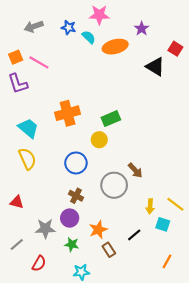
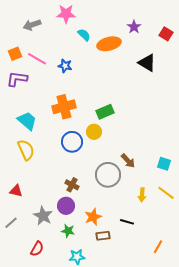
pink star: (99, 15) -> (66, 14), moved
blue star: (69, 28) -> (65, 66), moved
red square: (175, 49) -> (166, 34), moved
purple L-shape: (18, 84) -> (17, 79), turned 115
blue circle: (76, 163) -> (72, 142), moved
cyan square: (163, 224) -> (164, 164), moved
gray star: (45, 229) -> (43, 216), turned 30
black line: (134, 235) -> (127, 222), turned 56
gray line: (17, 244) -> (11, 223), moved
brown rectangle: (109, 250) -> (103, 236), turned -64

